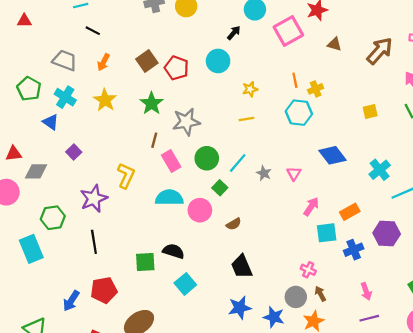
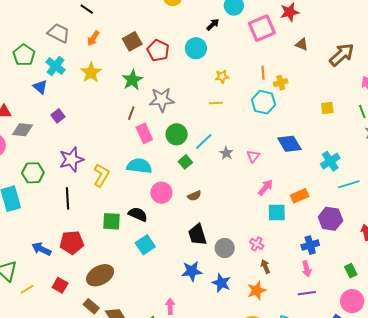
yellow L-shape: (126, 176) -> (101, 175), moved
pink circle: (200, 210) -> (161, 193), moved
blue cross: (354, 250) -> (310, 245), moved
gray circle: (296, 297) -> (225, 248), moved
blue arrow: (71, 301) -> (41, 249), turned 78

